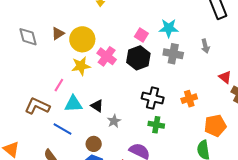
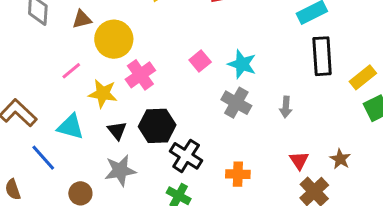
black hexagon: (138, 58) -> (157, 126), moved
yellow star: (81, 66) -> (103, 94), moved
pink line: (59, 85) -> (71, 71), moved
black triangle: (97, 106) -> (117, 131), moved
gray star: (114, 121) -> (120, 170), size x1.5

